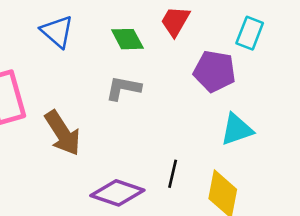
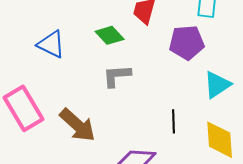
black line: (173, 174) -> (174, 121), moved

